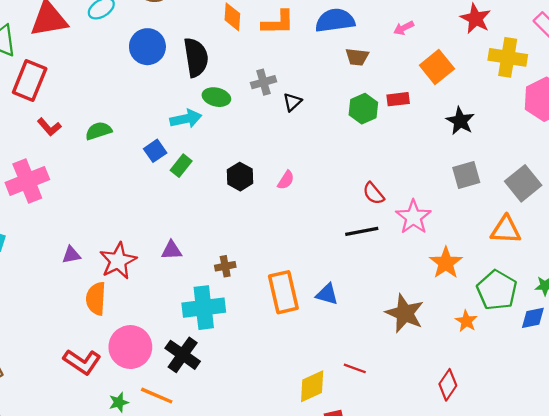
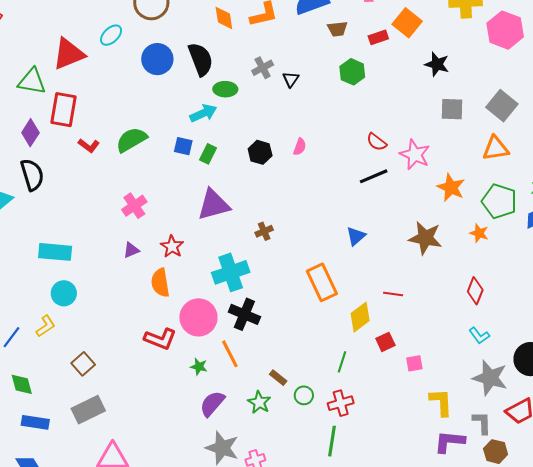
red rectangle: (398, 99) -> (378, 37), moved
green semicircle: (99, 131) -> (131, 140), size x1.4
blue square: (155, 151) -> (183, 146), turned -30
gray square: (466, 175) -> (452, 109), turned 30
pink cross: (27, 181) -> (134, 206), moved, size x0.7
purple triangle: (172, 250) -> (214, 205), moved, size x1.8
red star: (118, 261) -> (172, 247), size x0.7
orange rectangle: (283, 292) -> (322, 282), moved
blue triangle: (327, 294) -> (356, 236), turned -45
cyan cross: (204, 308) -> (231, 272), moved
orange line: (157, 396) -> (230, 354), turned 52
green star: (119, 402) -> (199, 367), turned -30

